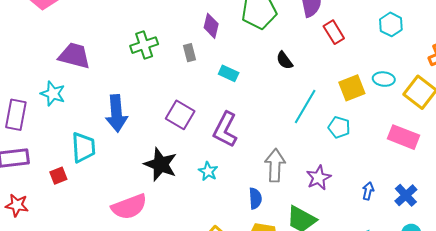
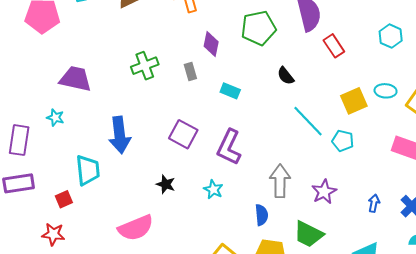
cyan star: (53, 94) -> (55, 118), size x0.7
cyan line: (305, 106) -> (308, 121), turned -72
black star: (161, 164) -> (166, 184), size x0.6
red star: (17, 205) -> (53, 234), moved

